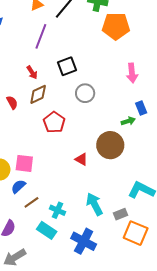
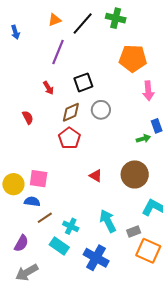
orange pentagon: (116, 26) -> (133, 58), moved
brown diamond: (38, 94) -> (71, 112), moved
brown circle: (110, 145) -> (135, 174), moved
blue semicircle: (18, 186) -> (32, 202), turned 49

